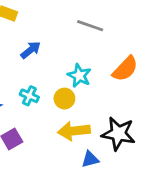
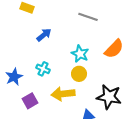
yellow circle: (64, 99) -> (79, 74), moved
yellow arrow: (74, 131) -> (63, 94), moved

